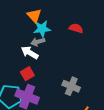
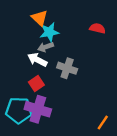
red semicircle: (76, 28) -> (97, 28), moved
gray cross: (71, 86) -> (67, 68), moved

